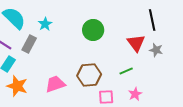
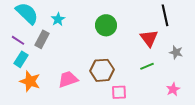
gray star: (156, 50) -> (176, 52), moved
green line: (126, 71) -> (147, 66), moved
pink star: (135, 94) -> (173, 89), moved

